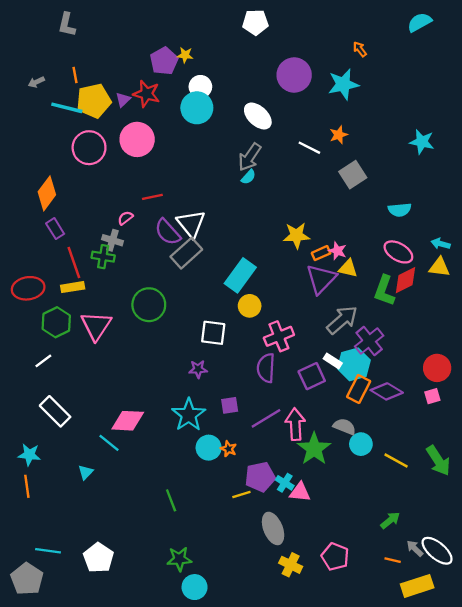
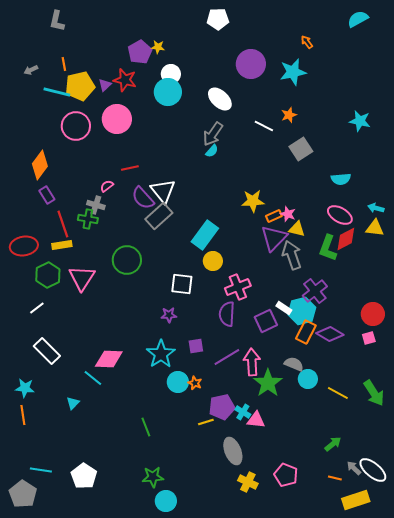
gray arrow: (342, 320) -> (292, 255), moved, turned -68

